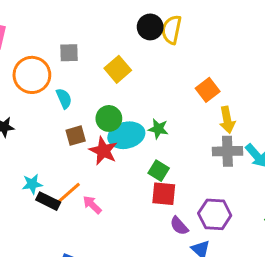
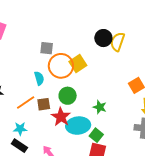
orange circle: (32, 75) -> (61, 66), moved
cyan ellipse: (126, 135) -> (78, 126), moved
cyan star: (32, 184) -> (20, 129), moved
orange line: (68, 193) -> (26, 103), moved

